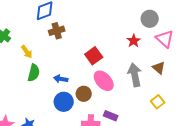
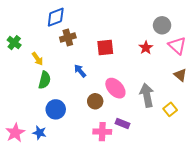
red square: (94, 56) -> (105, 48), moved, turned 30
brown triangle: (159, 68) -> (180, 75), moved
gray arrow: (135, 75) -> (147, 95), moved
blue arrow: (61, 79) -> (80, 71), moved, turned 40
blue circle: (64, 102) -> (56, 109), moved

